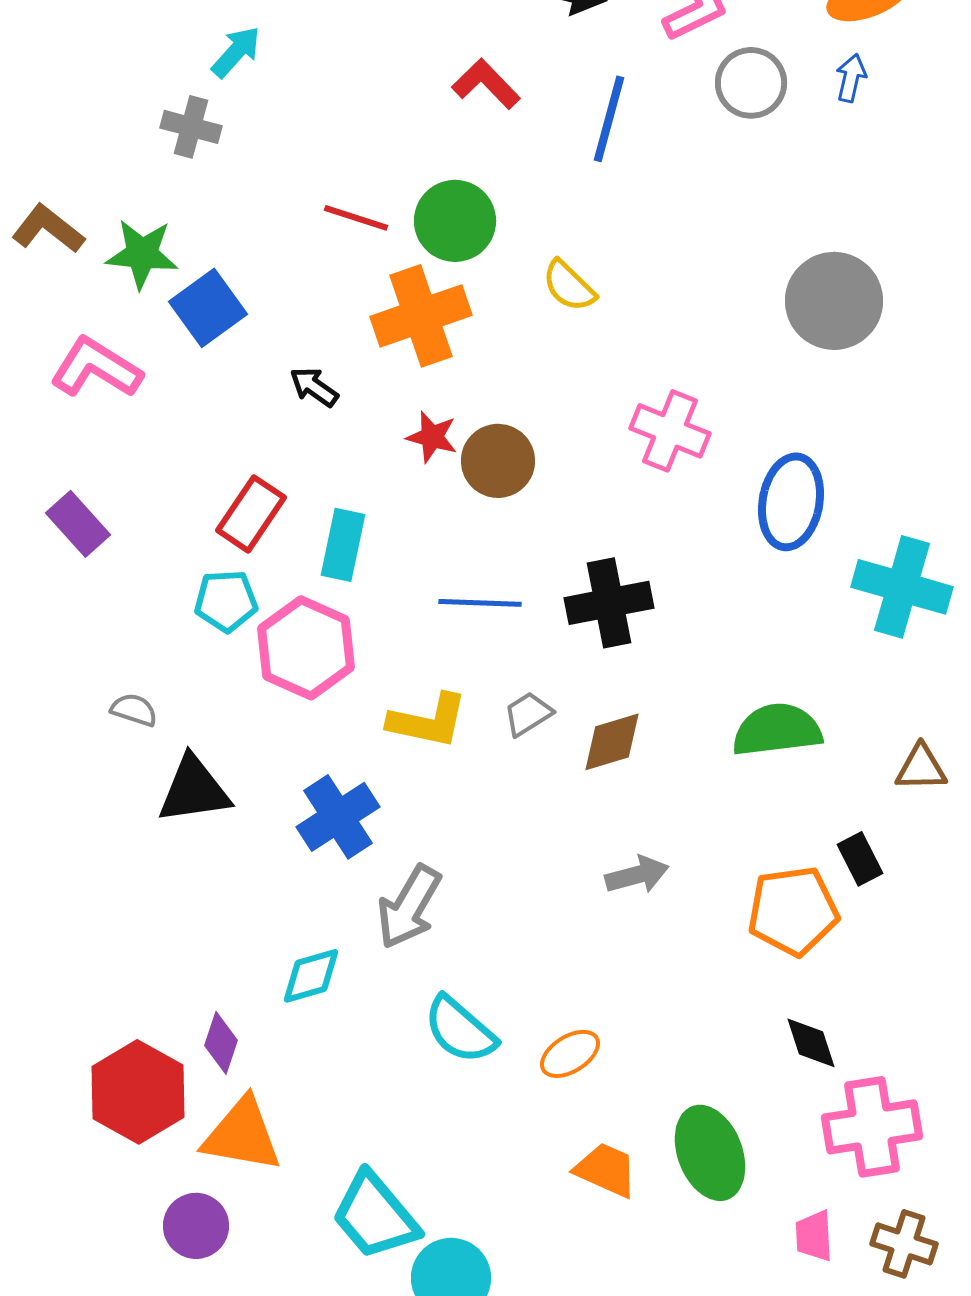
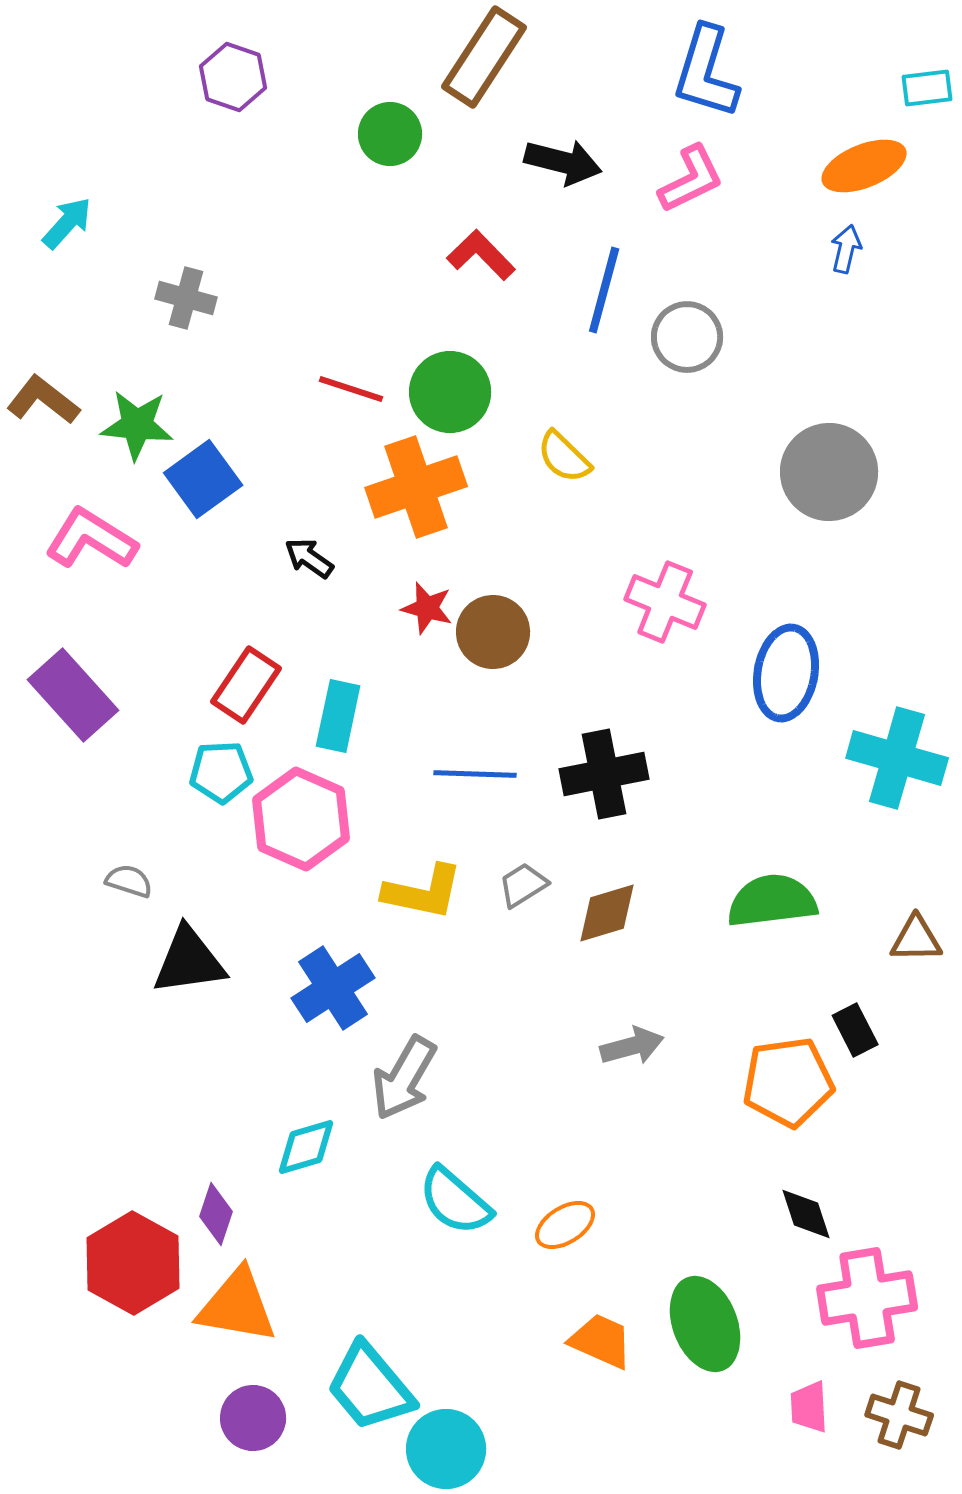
cyan arrow: (236, 52) -> (67, 223), moved
gray circle: (751, 83) -> (687, 337), moved
purple rectangle: (78, 524) -> (73, 695), size x1.4
purple circle: (196, 1226) -> (253, 1418), moved

